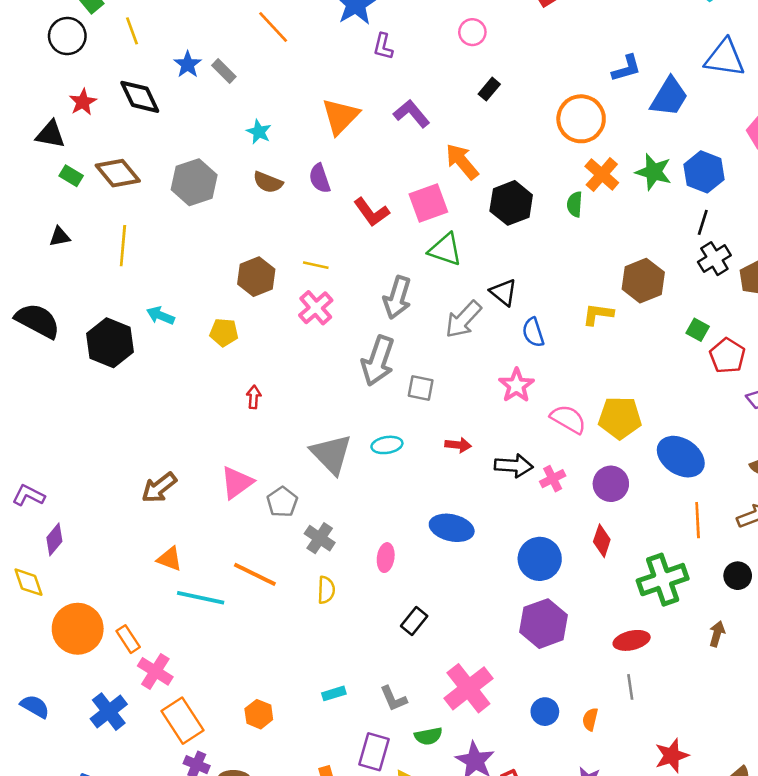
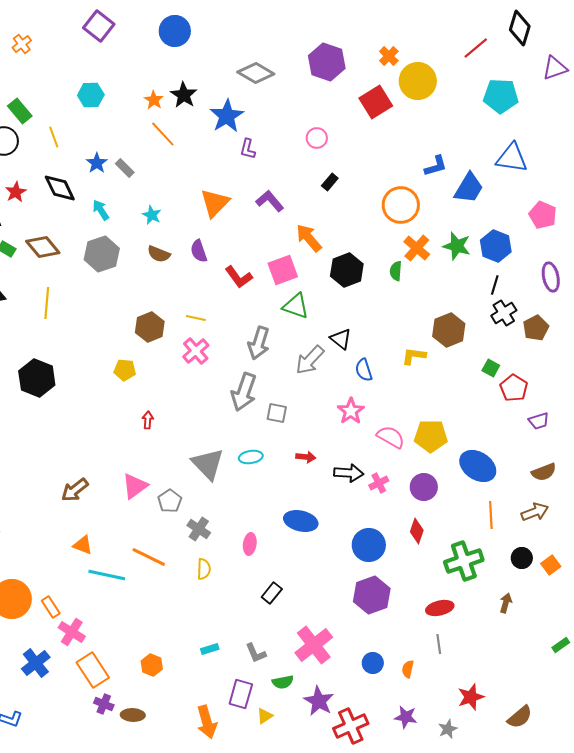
cyan arrow: (160, 316) -> (101, 210), moved, turned 35

